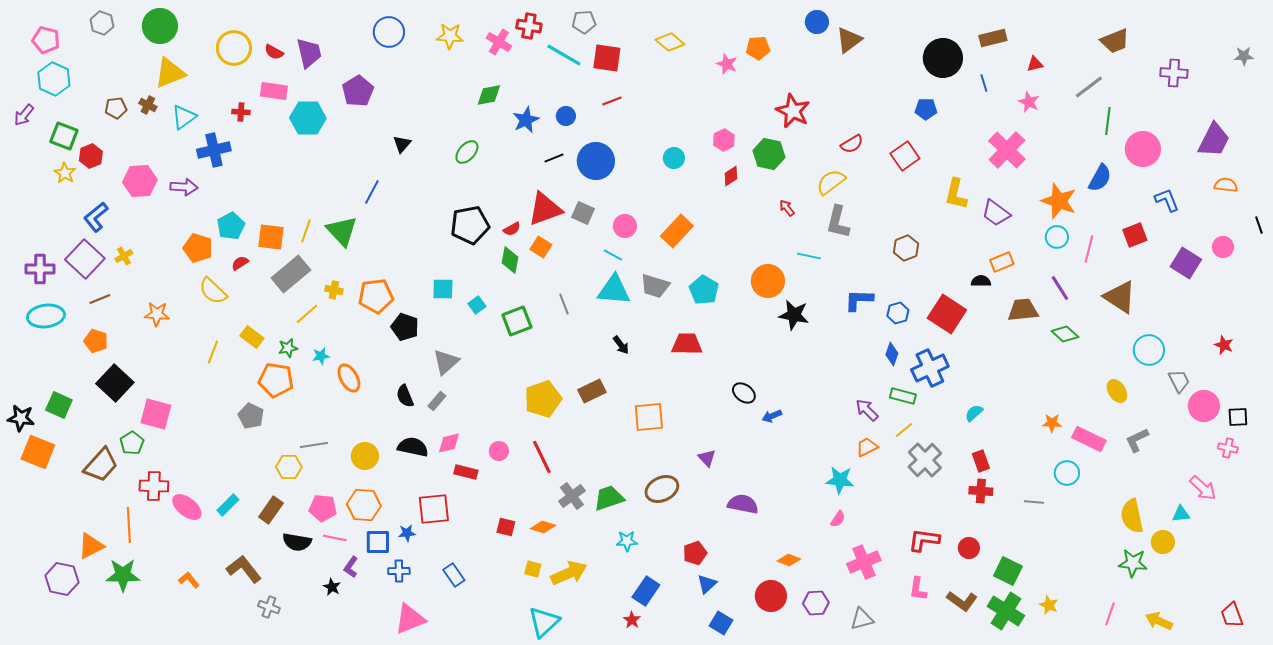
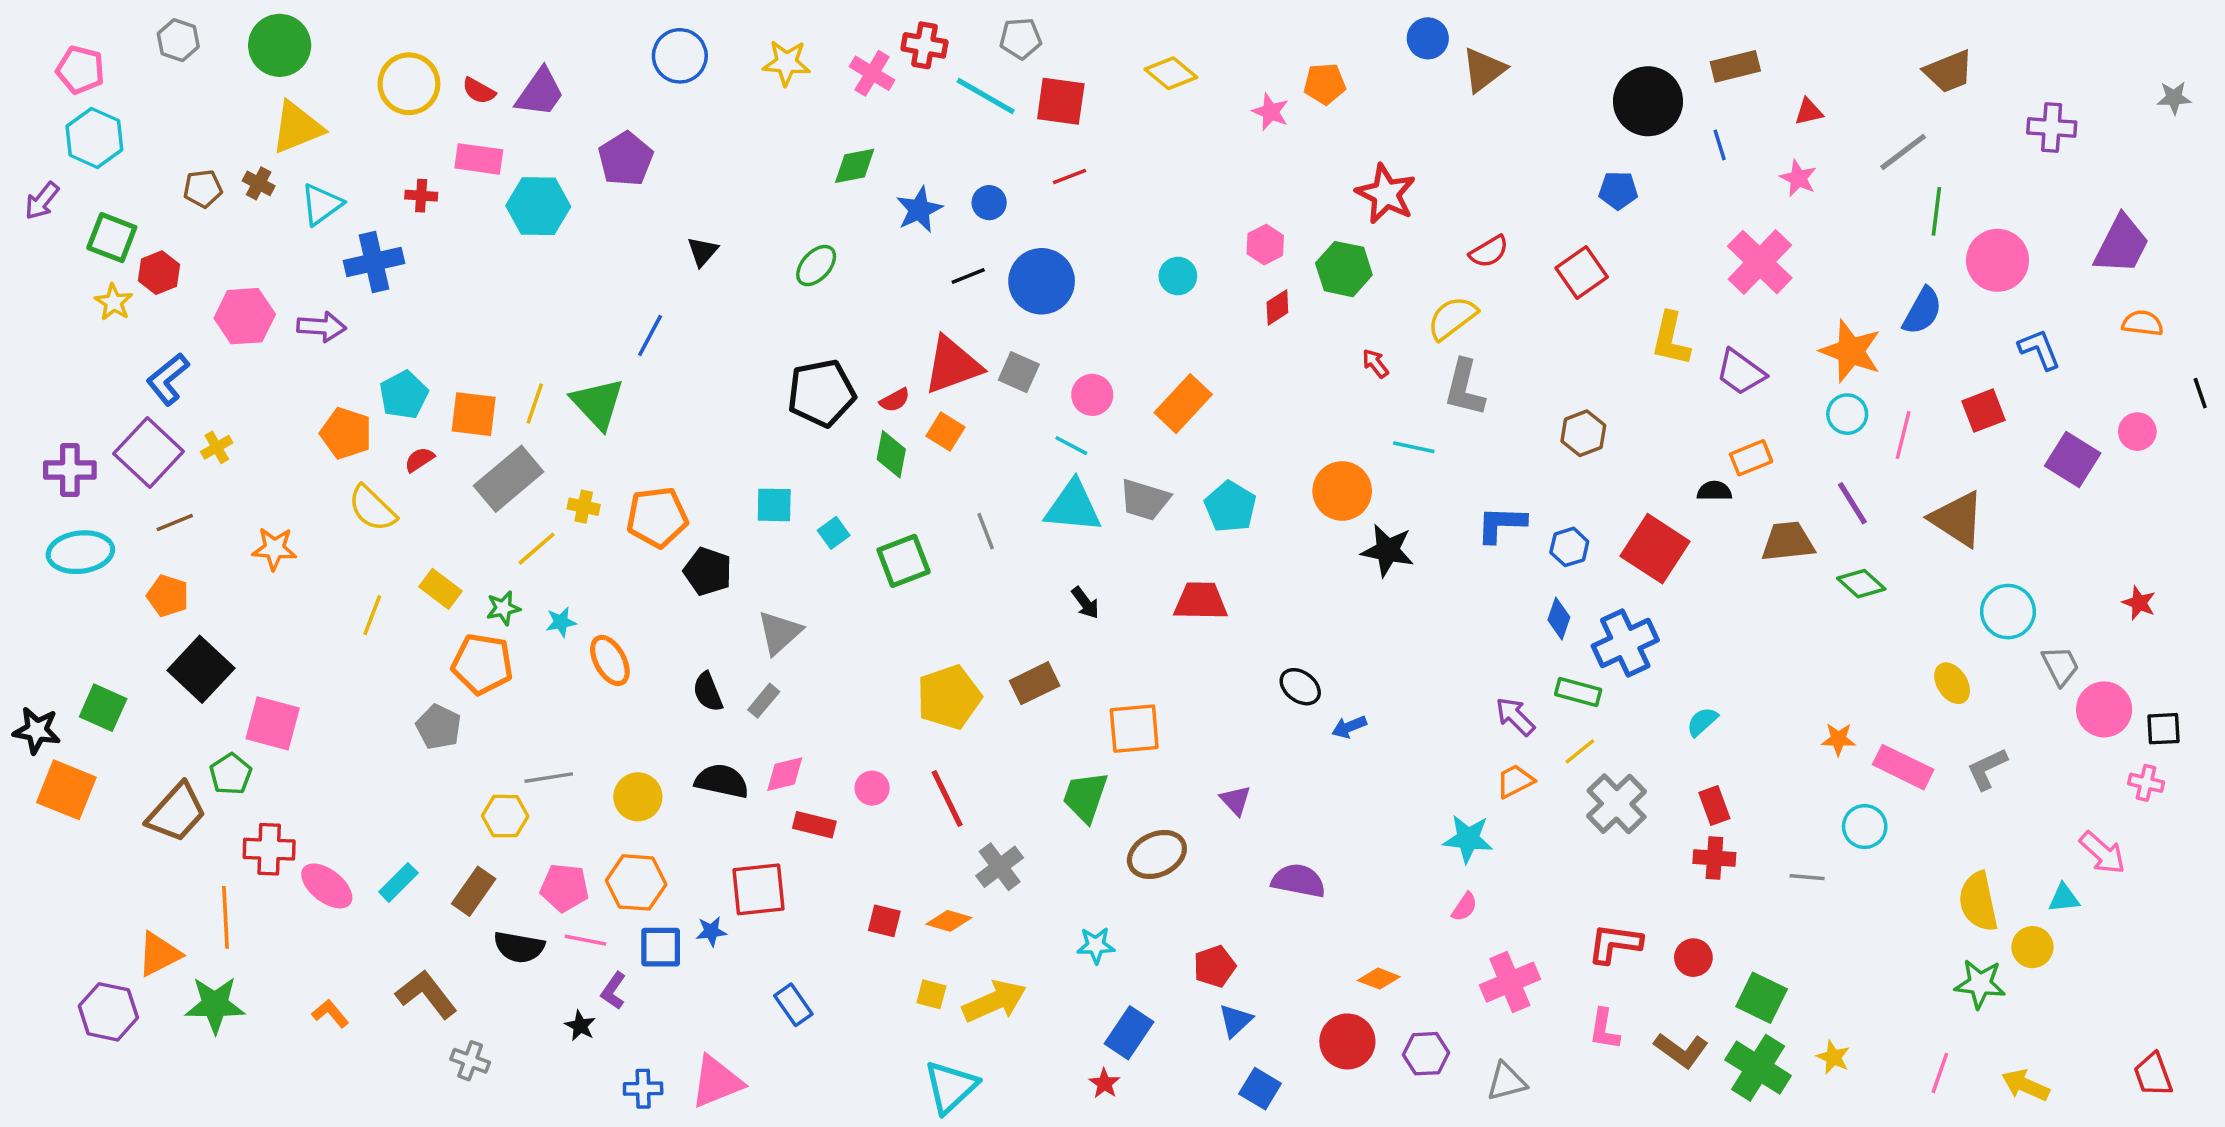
purple trapezoid: (309, 53) -> (540, 93), turned 48
green trapezoid: (609, 498) -> (1085, 797), moved, turned -52
blue cross: (399, 571) -> (643, 1089), moved

